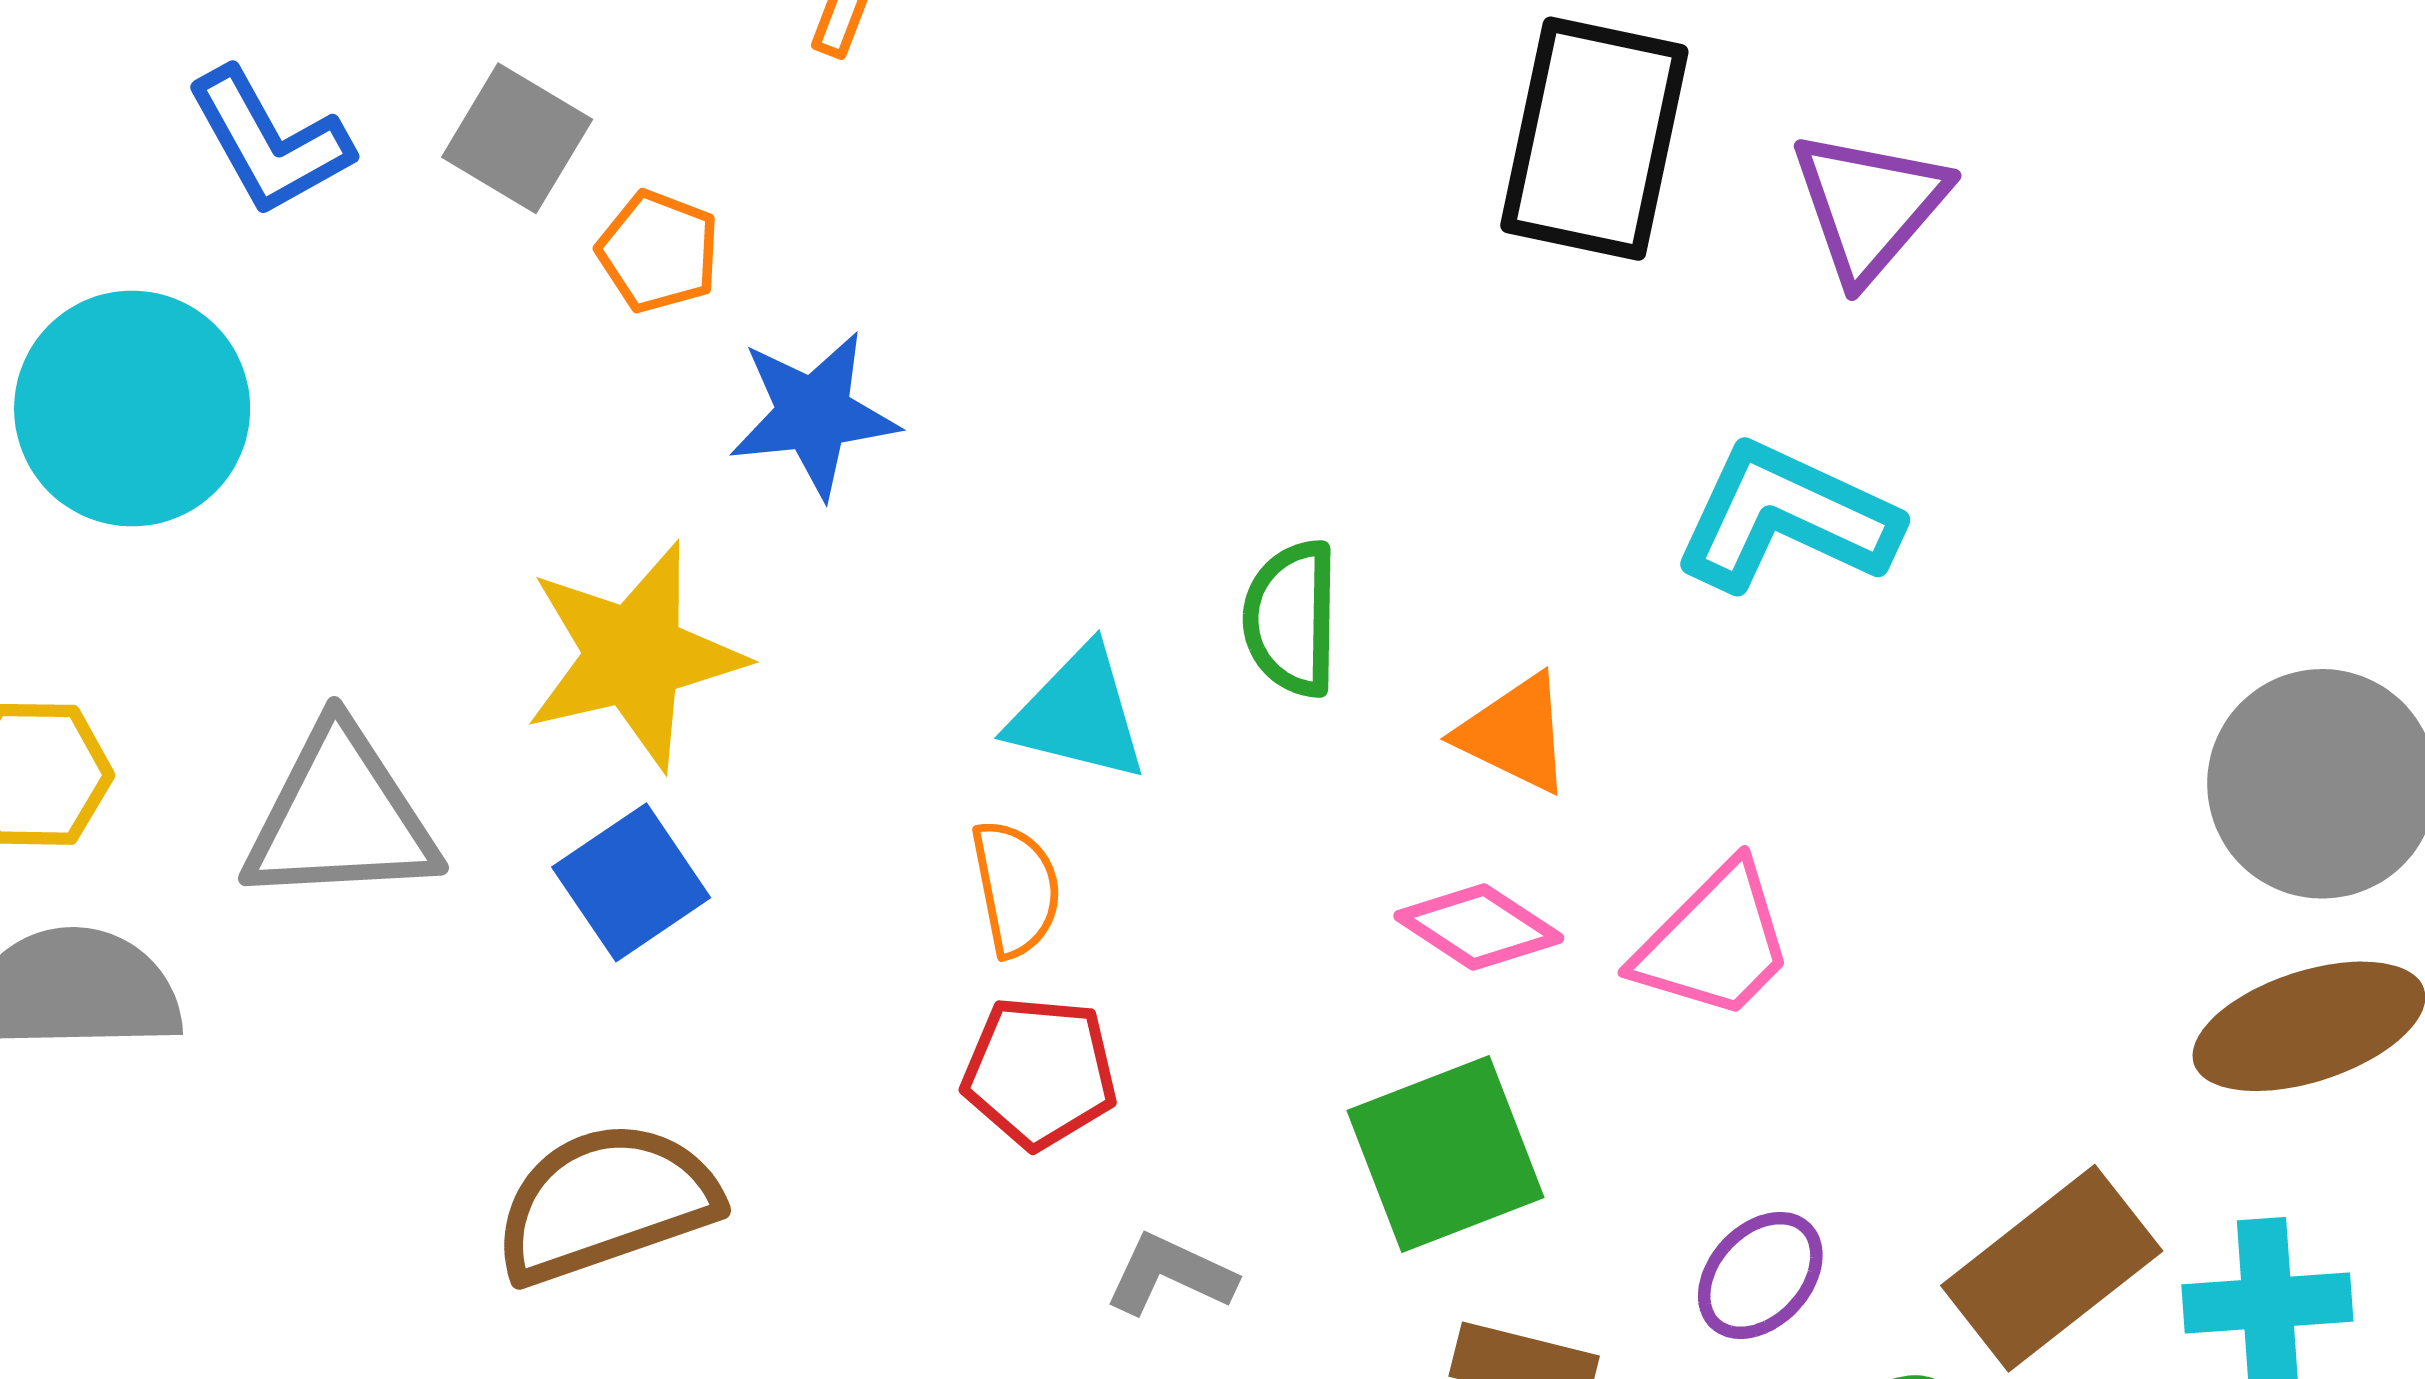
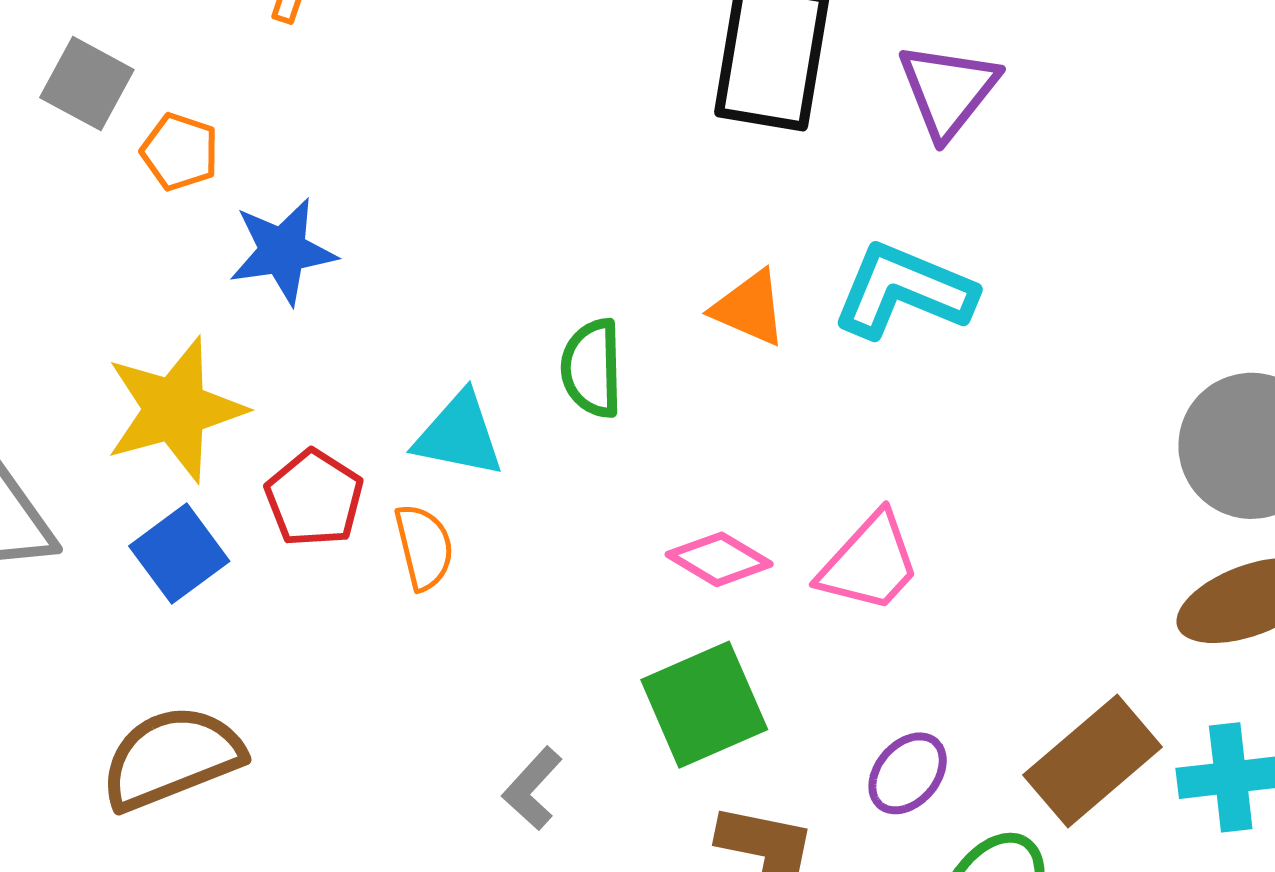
orange triangle: (1515, 734) -> (749, 308), moved
red pentagon: (1040, 1072) -> (314, 498), moved, turned 30
gray L-shape: (1170, 1275) -> (532, 788), turned -70

